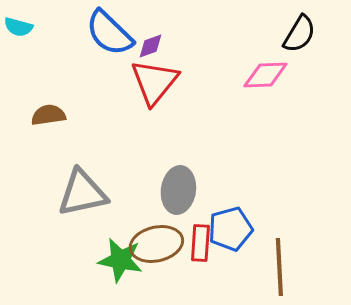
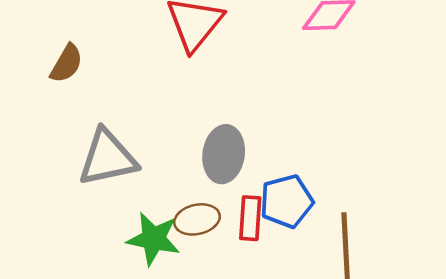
brown semicircle: (48, 115) -> (66, 63), turned 128
brown ellipse: (156, 244) -> (197, 219), size x0.7

